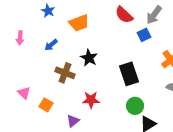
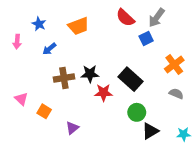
blue star: (48, 11) -> (39, 24), moved
black star: (89, 58) -> (90, 74), moved, turned -30
brown cross: (65, 73) -> (64, 78), turned -30
black rectangle: (129, 74) -> (130, 79), turned -30
red star: (91, 100) -> (103, 93), moved

